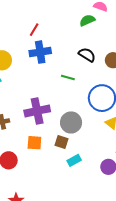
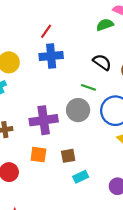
green line: (68, 78) -> (88, 87), moved
gray circle: (71, 122) -> (78, 110), moved
brown square: (62, 142) -> (68, 156), turned -32

